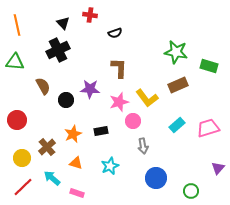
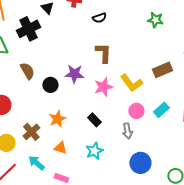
black cross: (58, 50) -> (28, 29), moved
green star: (176, 52) -> (155, 20), moved, size x0.7
pink circle: (133, 121) -> (136, 111), moved
black rectangle: (101, 131) -> (94, 120), moved, turned 56

